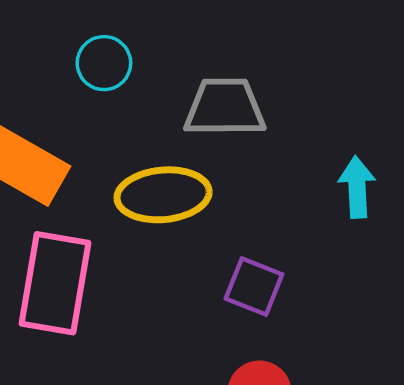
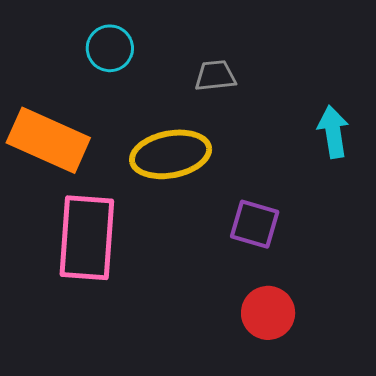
gray trapezoid: (225, 107) -> (215, 76), size x0.6

